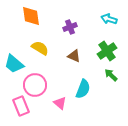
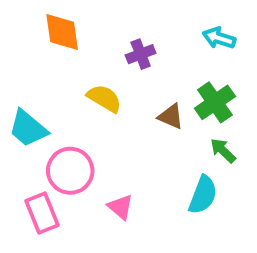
yellow semicircle: (40, 48) -> (104, 98), moved
brown triangle: (74, 56) -> (171, 116), moved
cyan semicircle: (83, 89) -> (203, 195), moved

